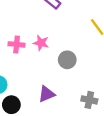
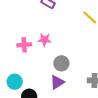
gray circle: (67, 60) -> (61, 63), moved

